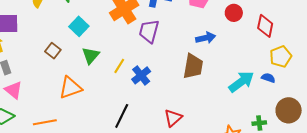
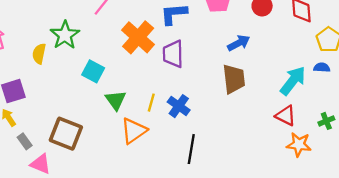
brown square: (53, 51) -> (66, 134), moved, size x1.8
orange triangle: (70, 88) -> (134, 131), moved
black line: (122, 116) -> (191, 149), moved
red triangle: (173, 118) -> (286, 116), moved, turned -36

